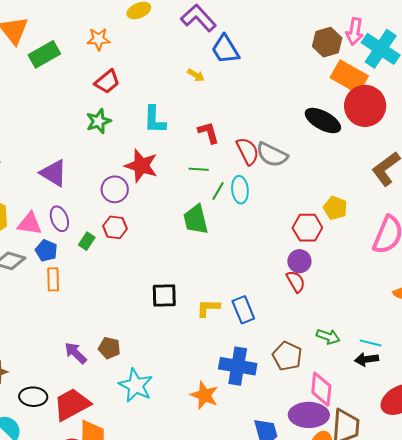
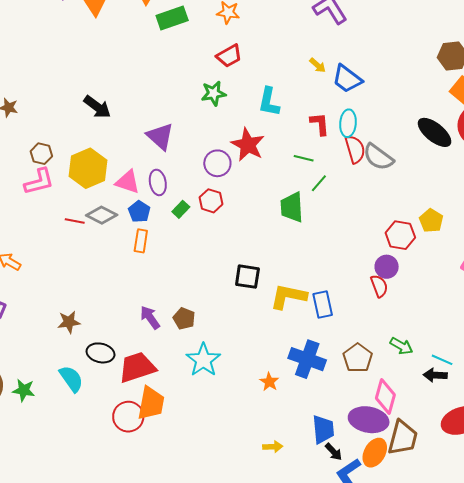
blue trapezoid: (225, 49) -> (347, 79), moved, turned -32
cyan ellipse: (240, 190) -> (348, 123), moved
yellow L-shape: (208, 308) -> (288, 296), size x1.5
orange star: (204, 395) -> (269, 382), size x0.7

